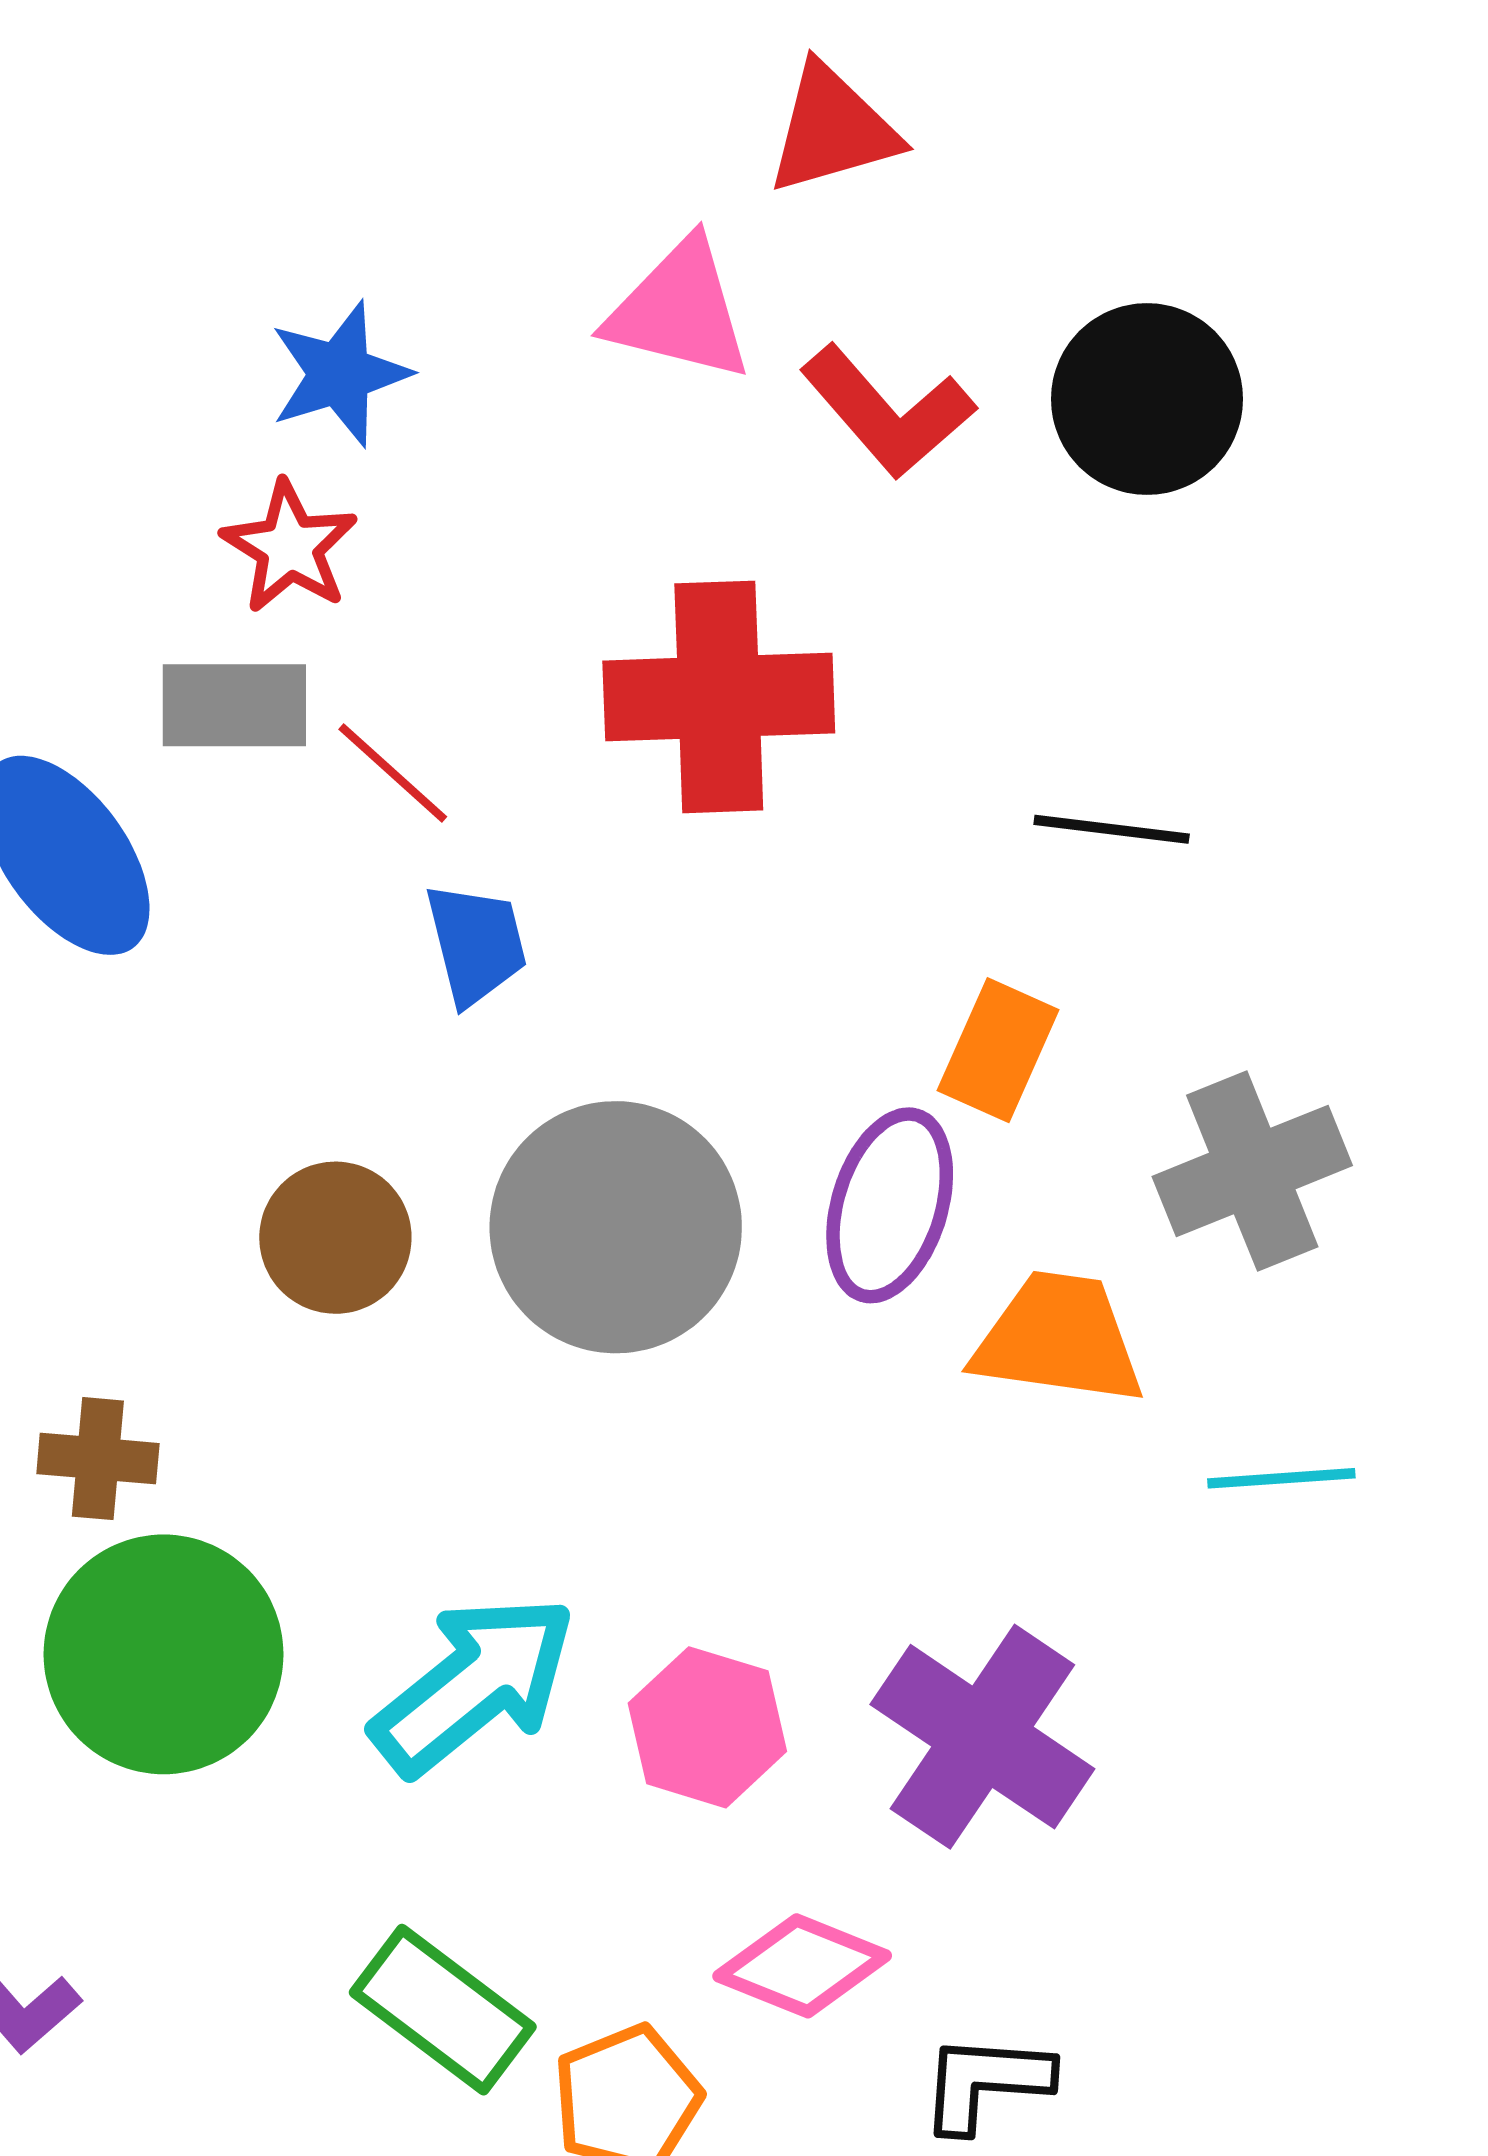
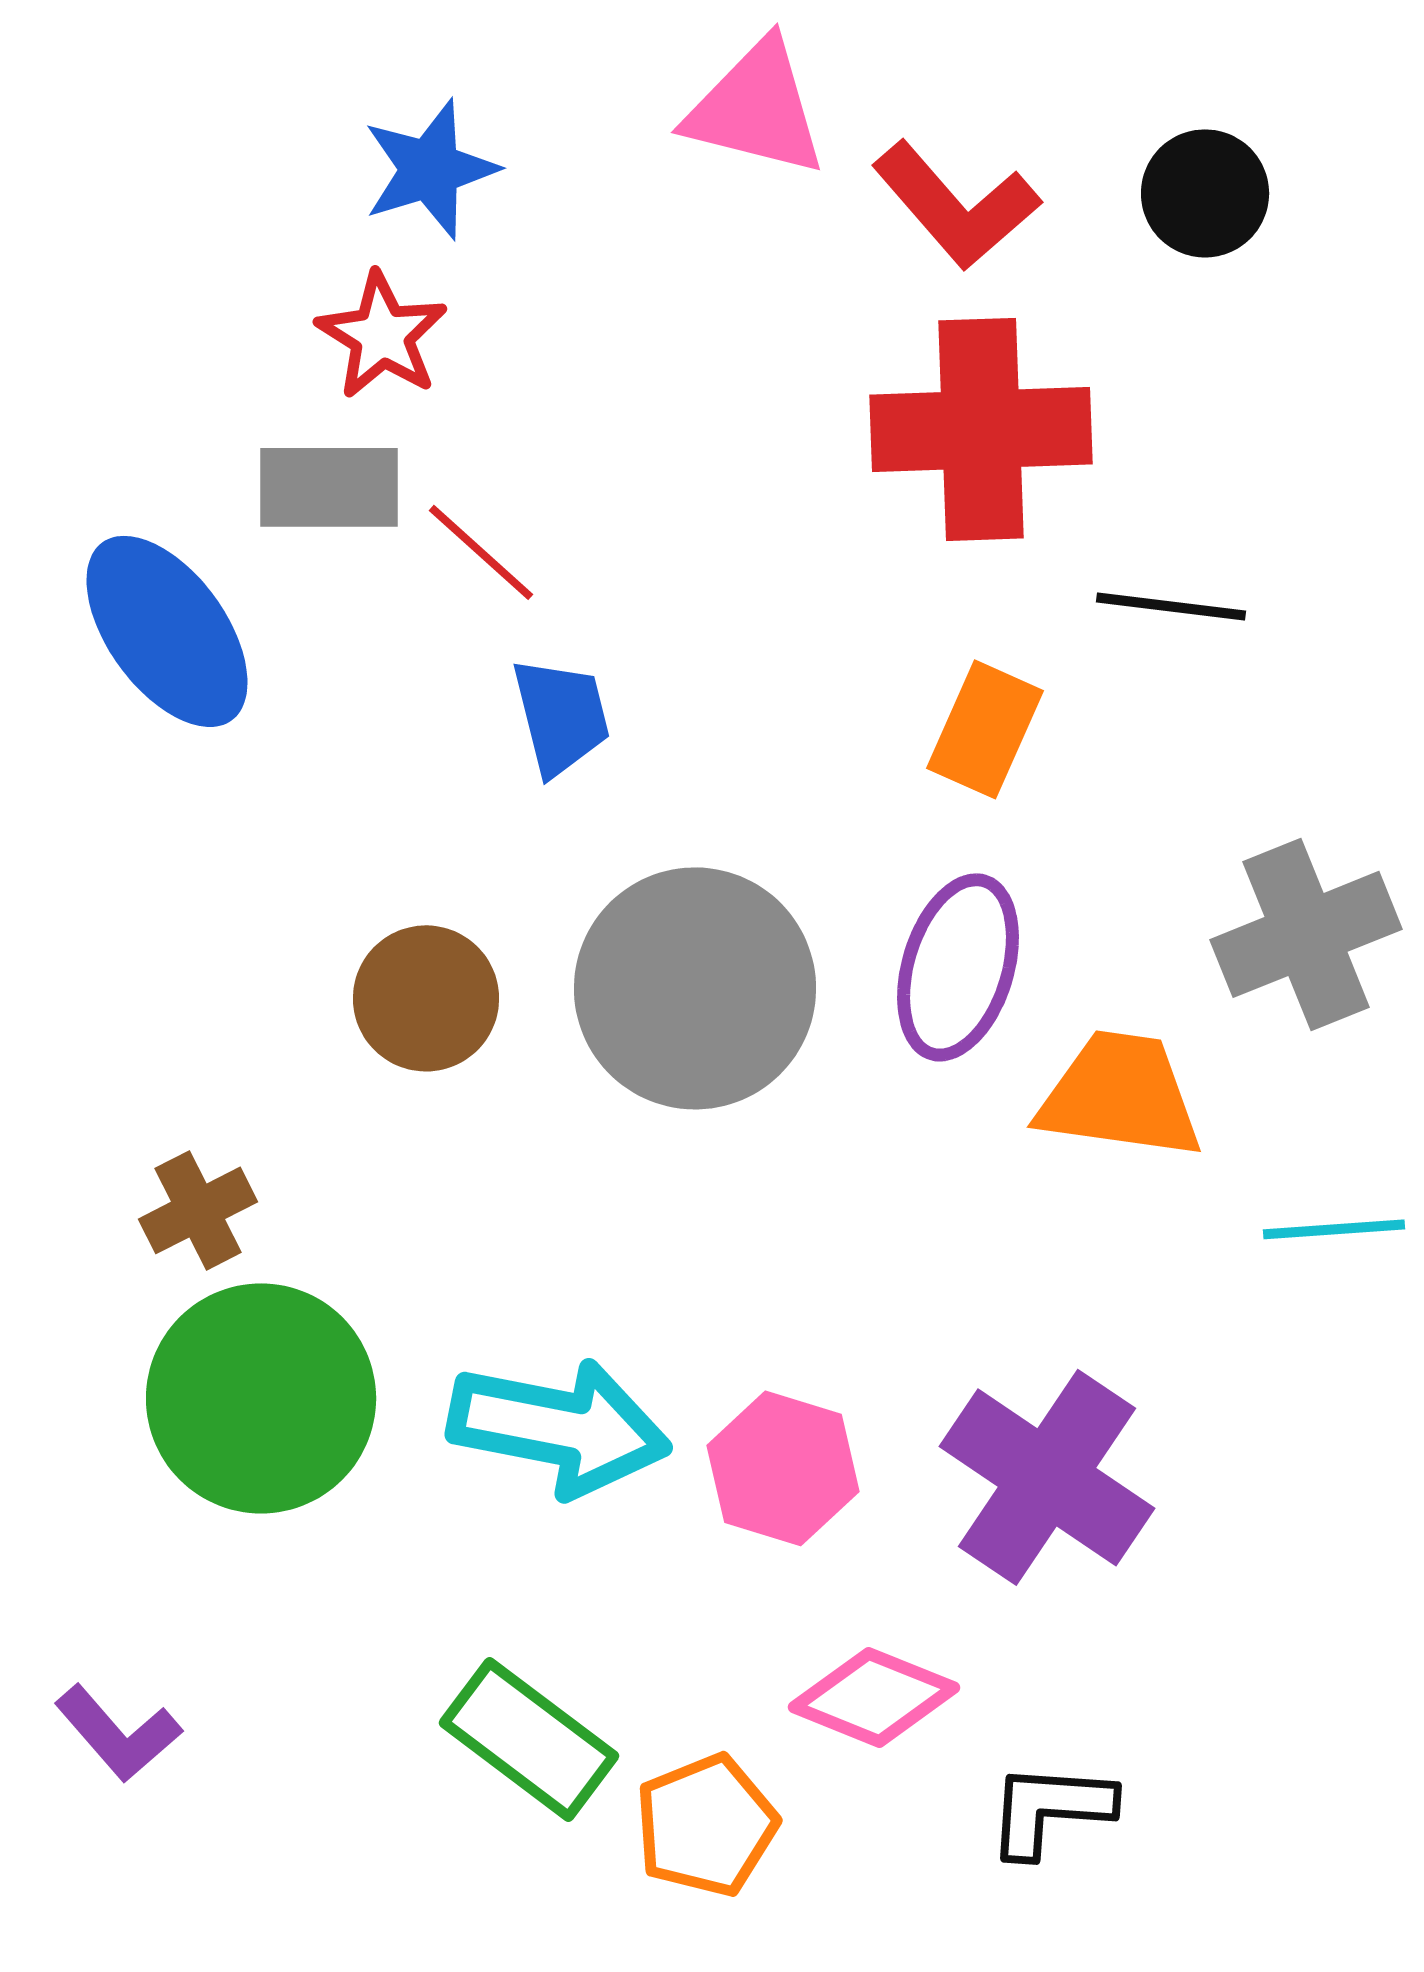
black circle: (1147, 399) -> (1205, 193), size x0.7
red cross: (719, 697) -> (981, 429), moved
orange rectangle: (998, 1050) -> (985, 729), moved
brown cross: (98, 1459) -> (198, 1210), turned -32
cyan arrow: (474, 1685) -> (559, 1427), turned 50

